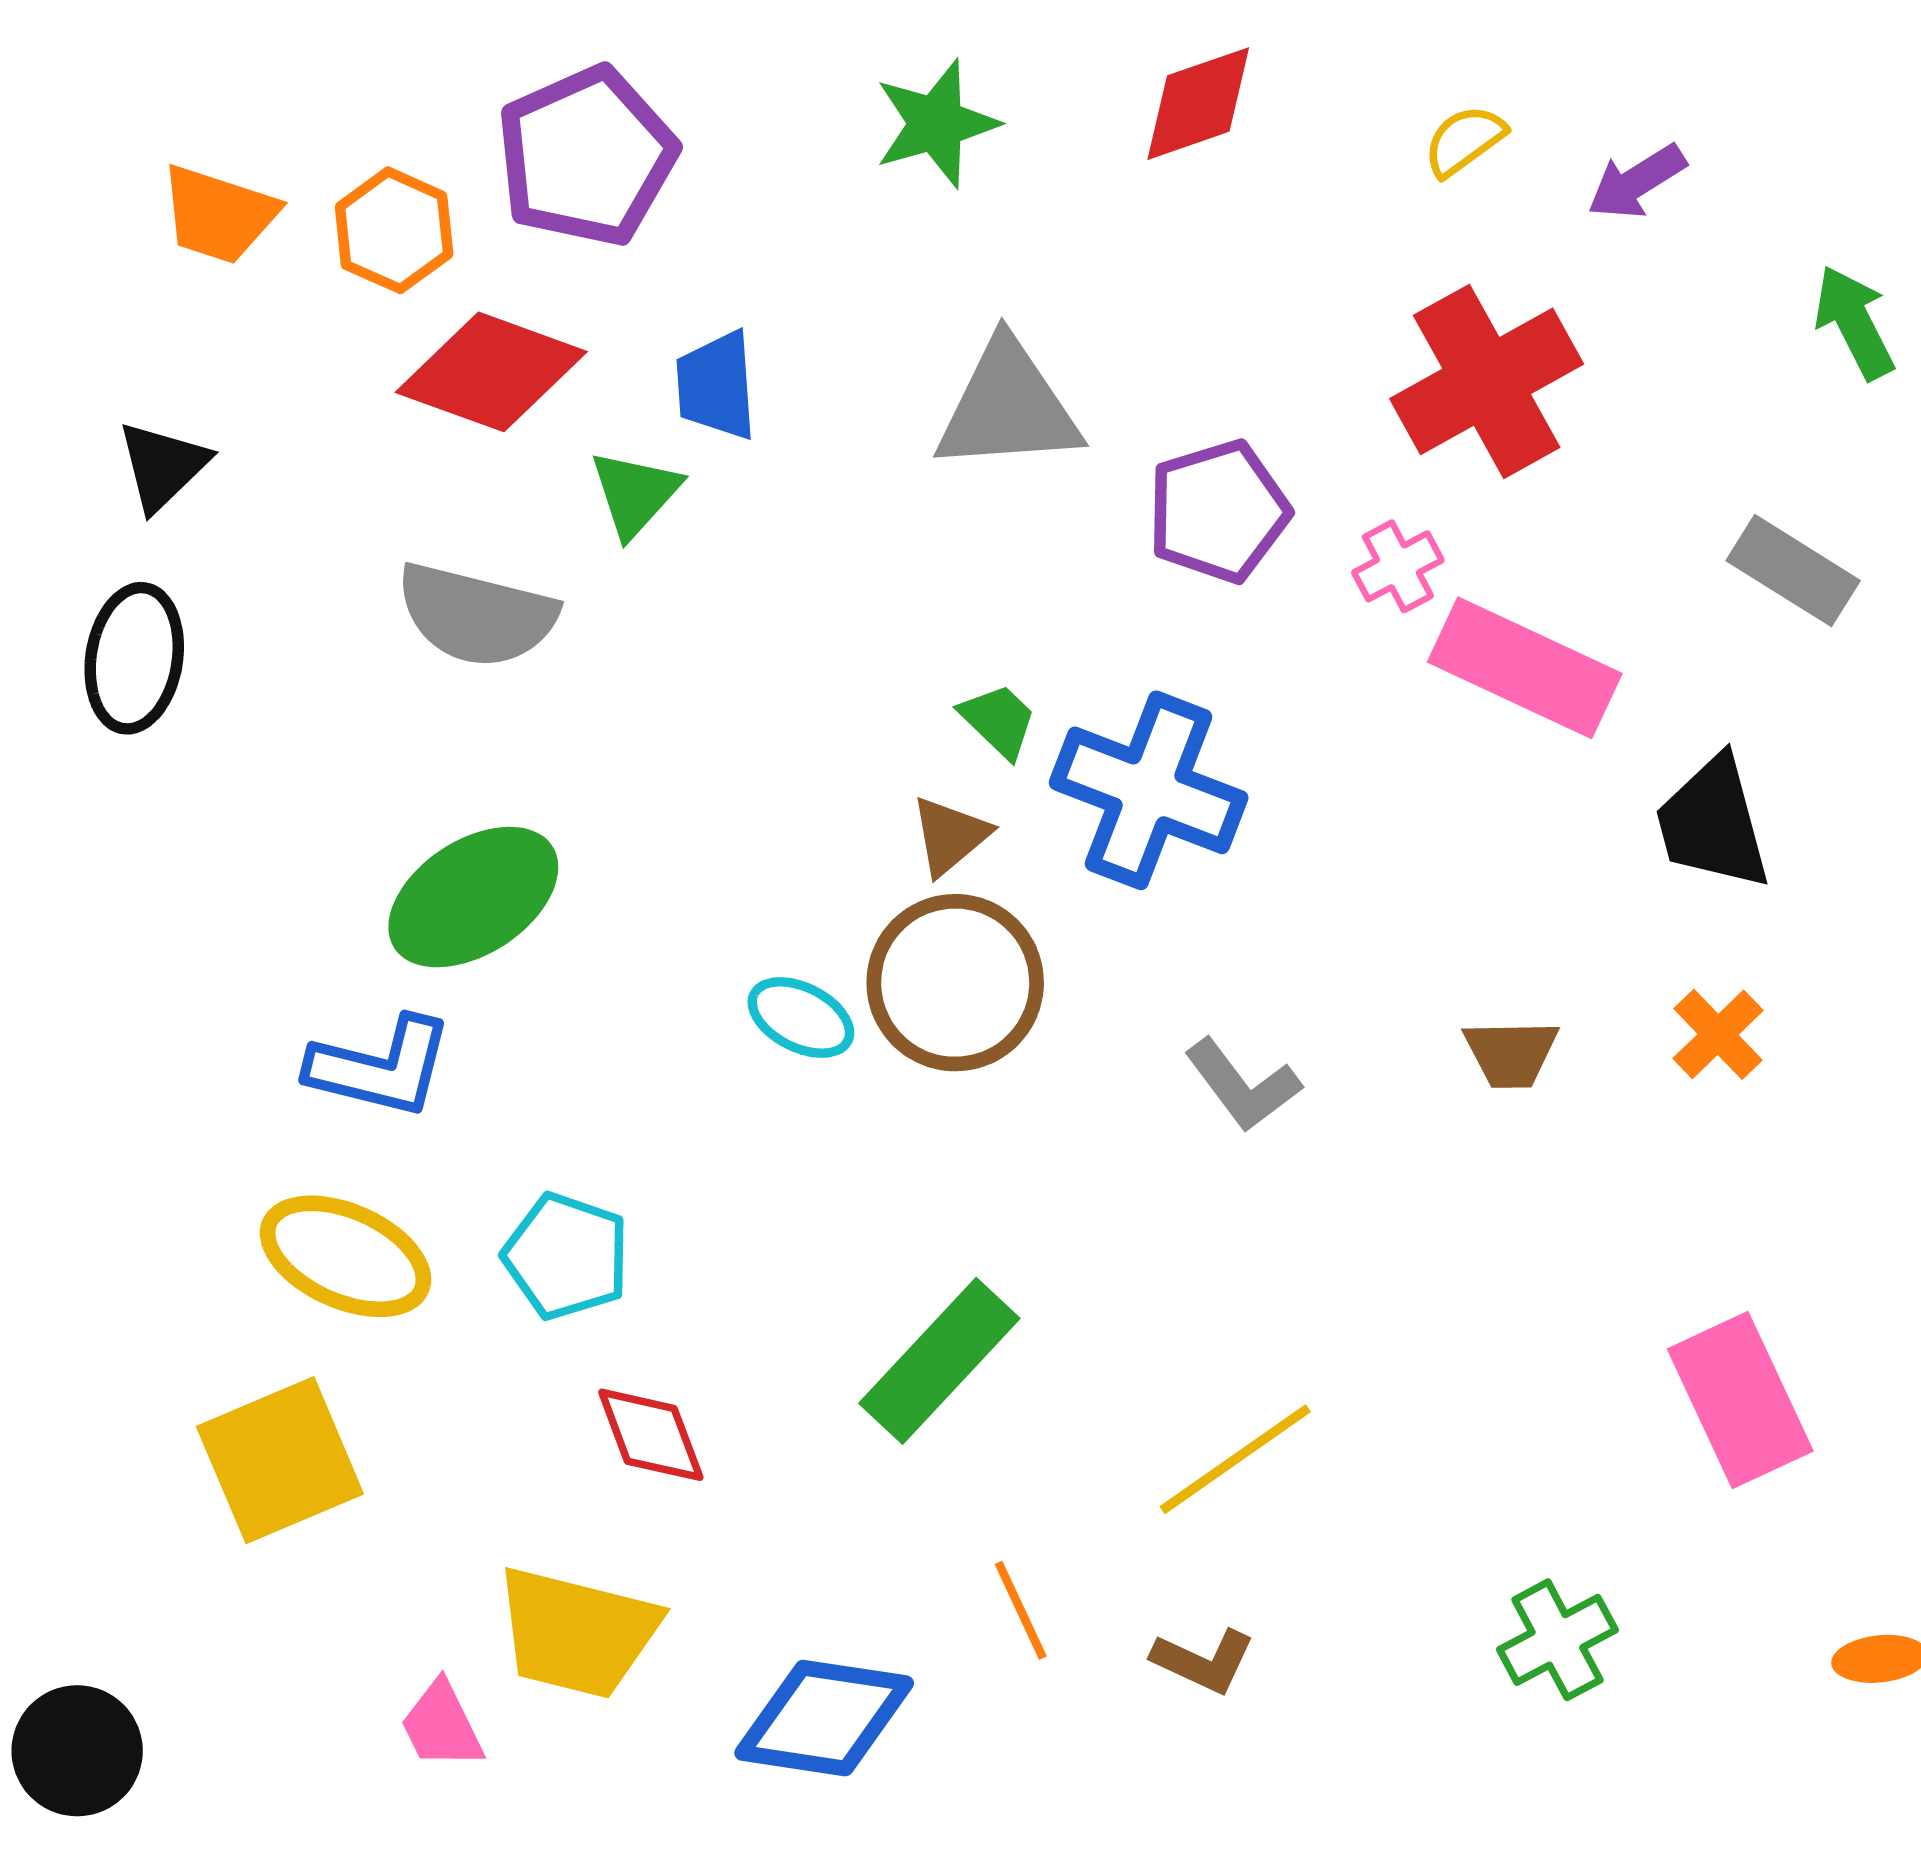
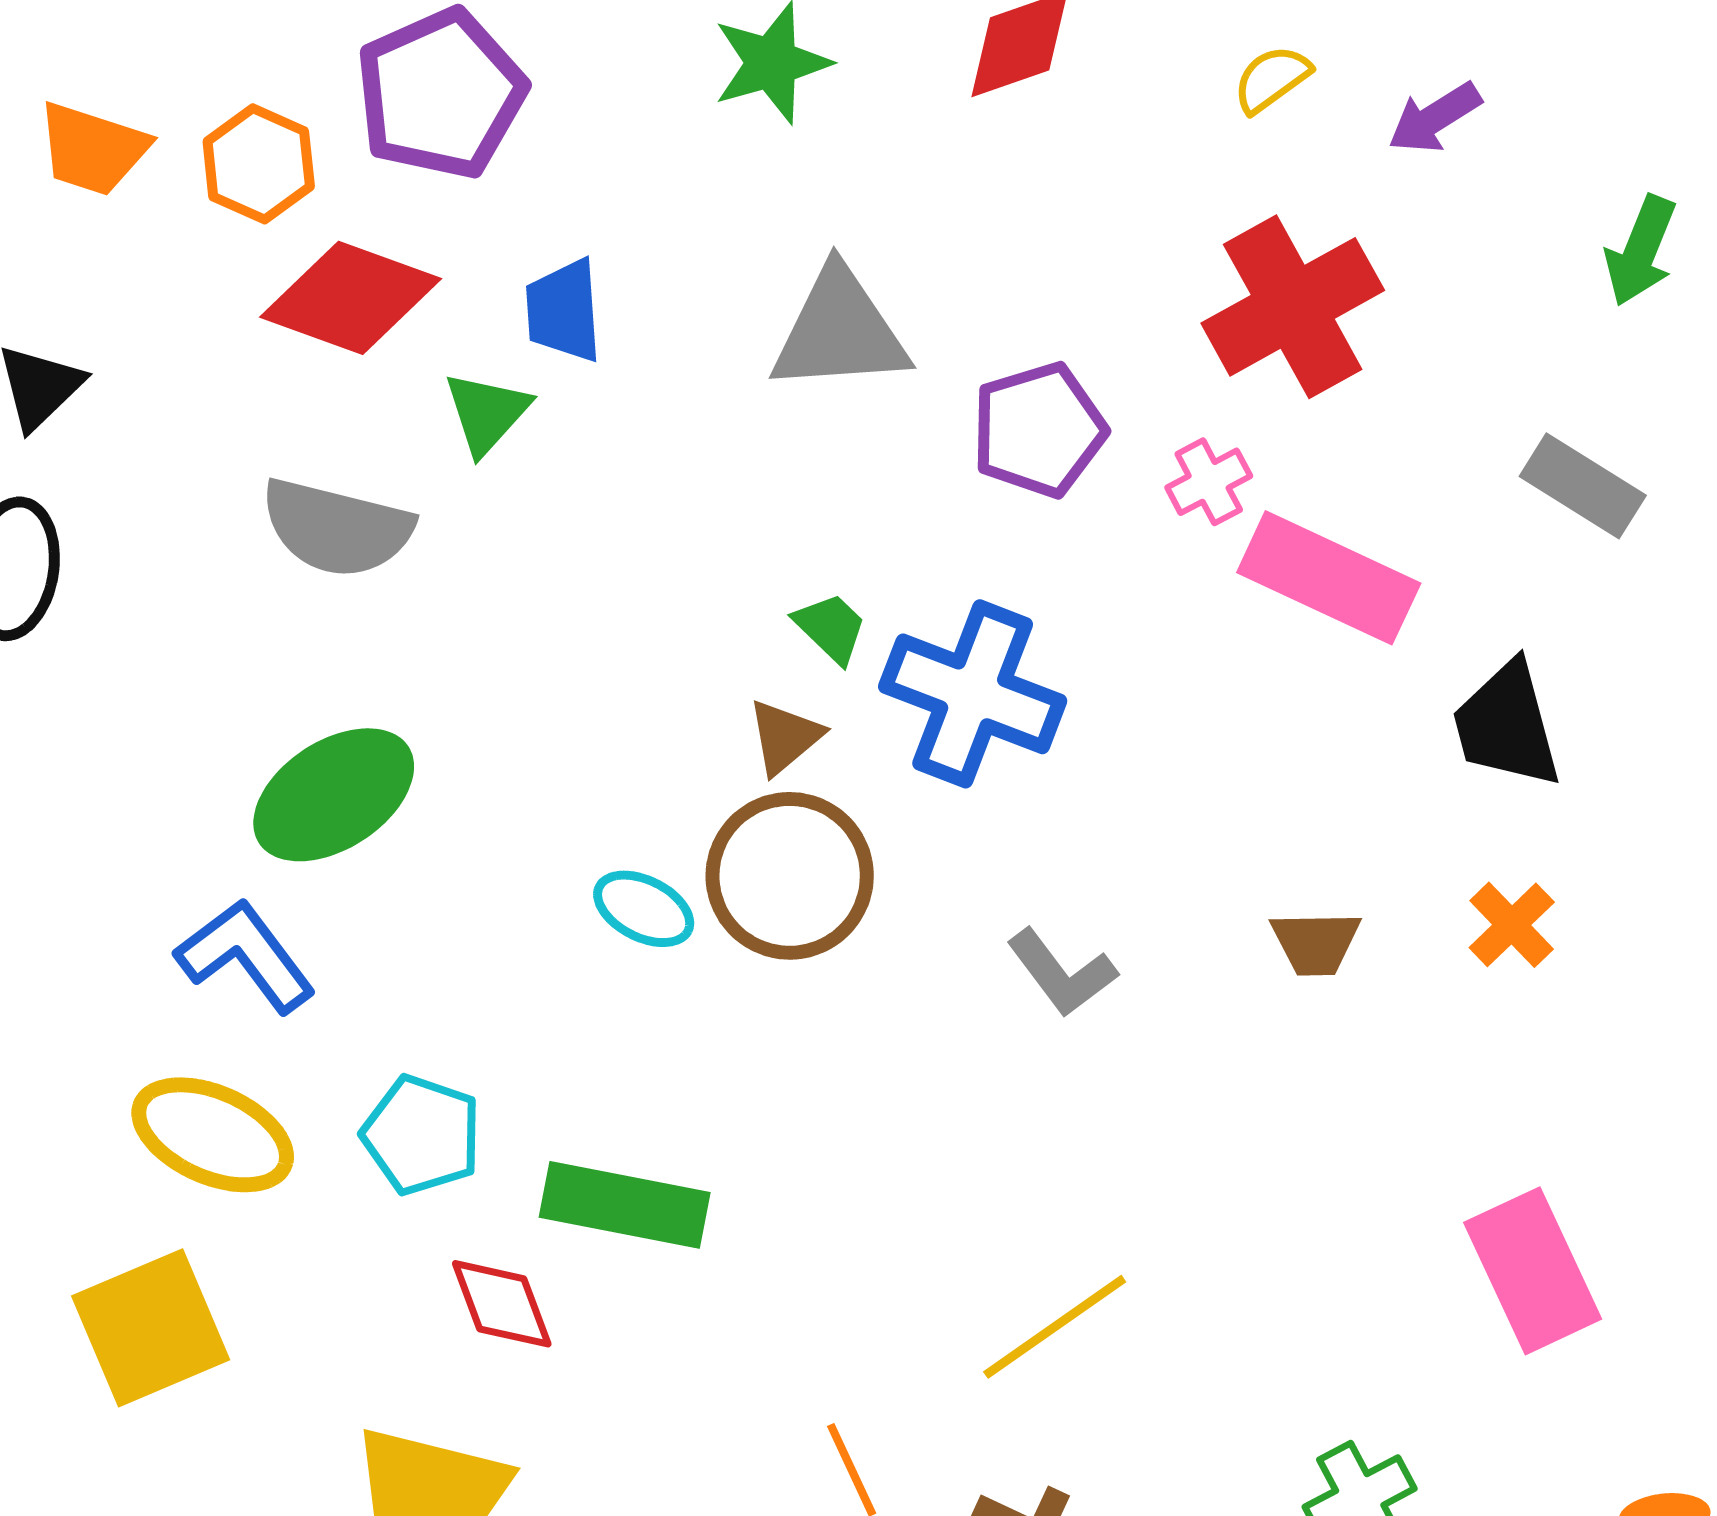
green arrow: (1854, 322) -> (1641, 251), turned -131
blue L-shape: (380, 1067) -> (246, 956), turned -141
green rectangle: (939, 1361) -> (625, 1205), moved, turned 58

